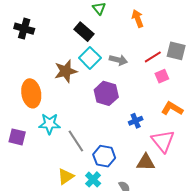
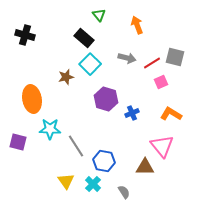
gray arrow: (118, 60) -> (127, 58), moved
brown star: (66, 71) -> (66, 77), size x0.7
blue cross: (136, 121) -> (132, 113), moved
yellow triangle: (66, 176) -> (66, 181), turned -30

